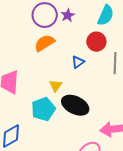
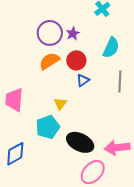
cyan semicircle: (106, 15) -> (111, 48), moved
red circle: (96, 42) -> (76, 60), moved
black ellipse: (75, 105) -> (80, 142), moved

